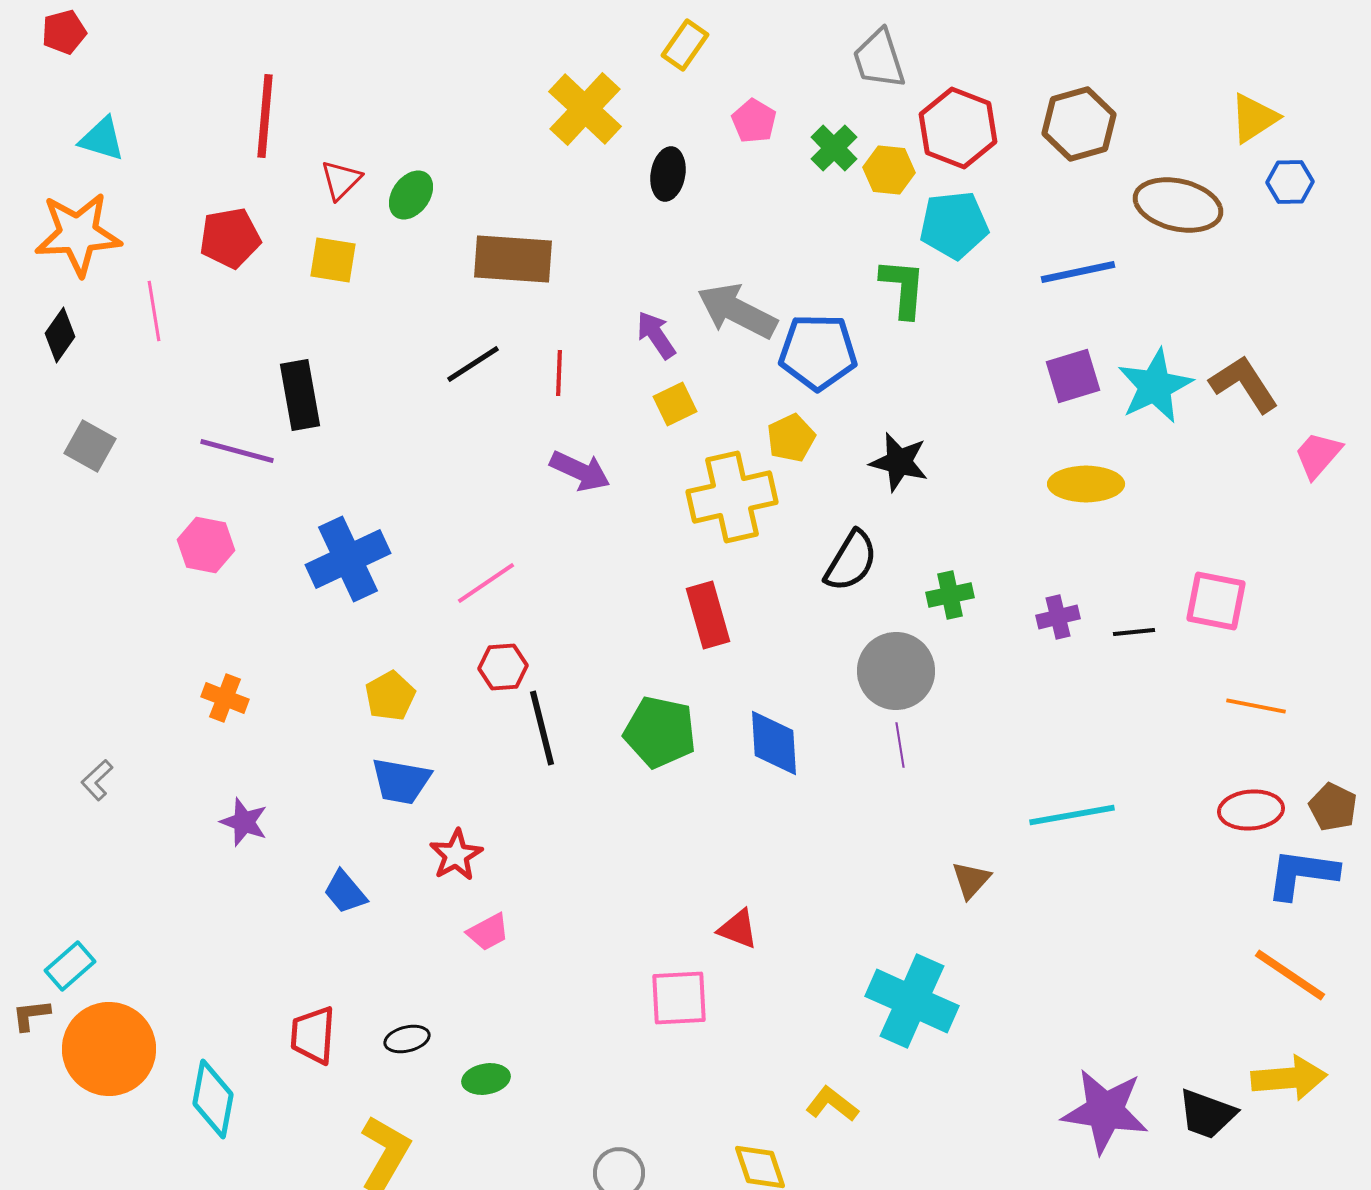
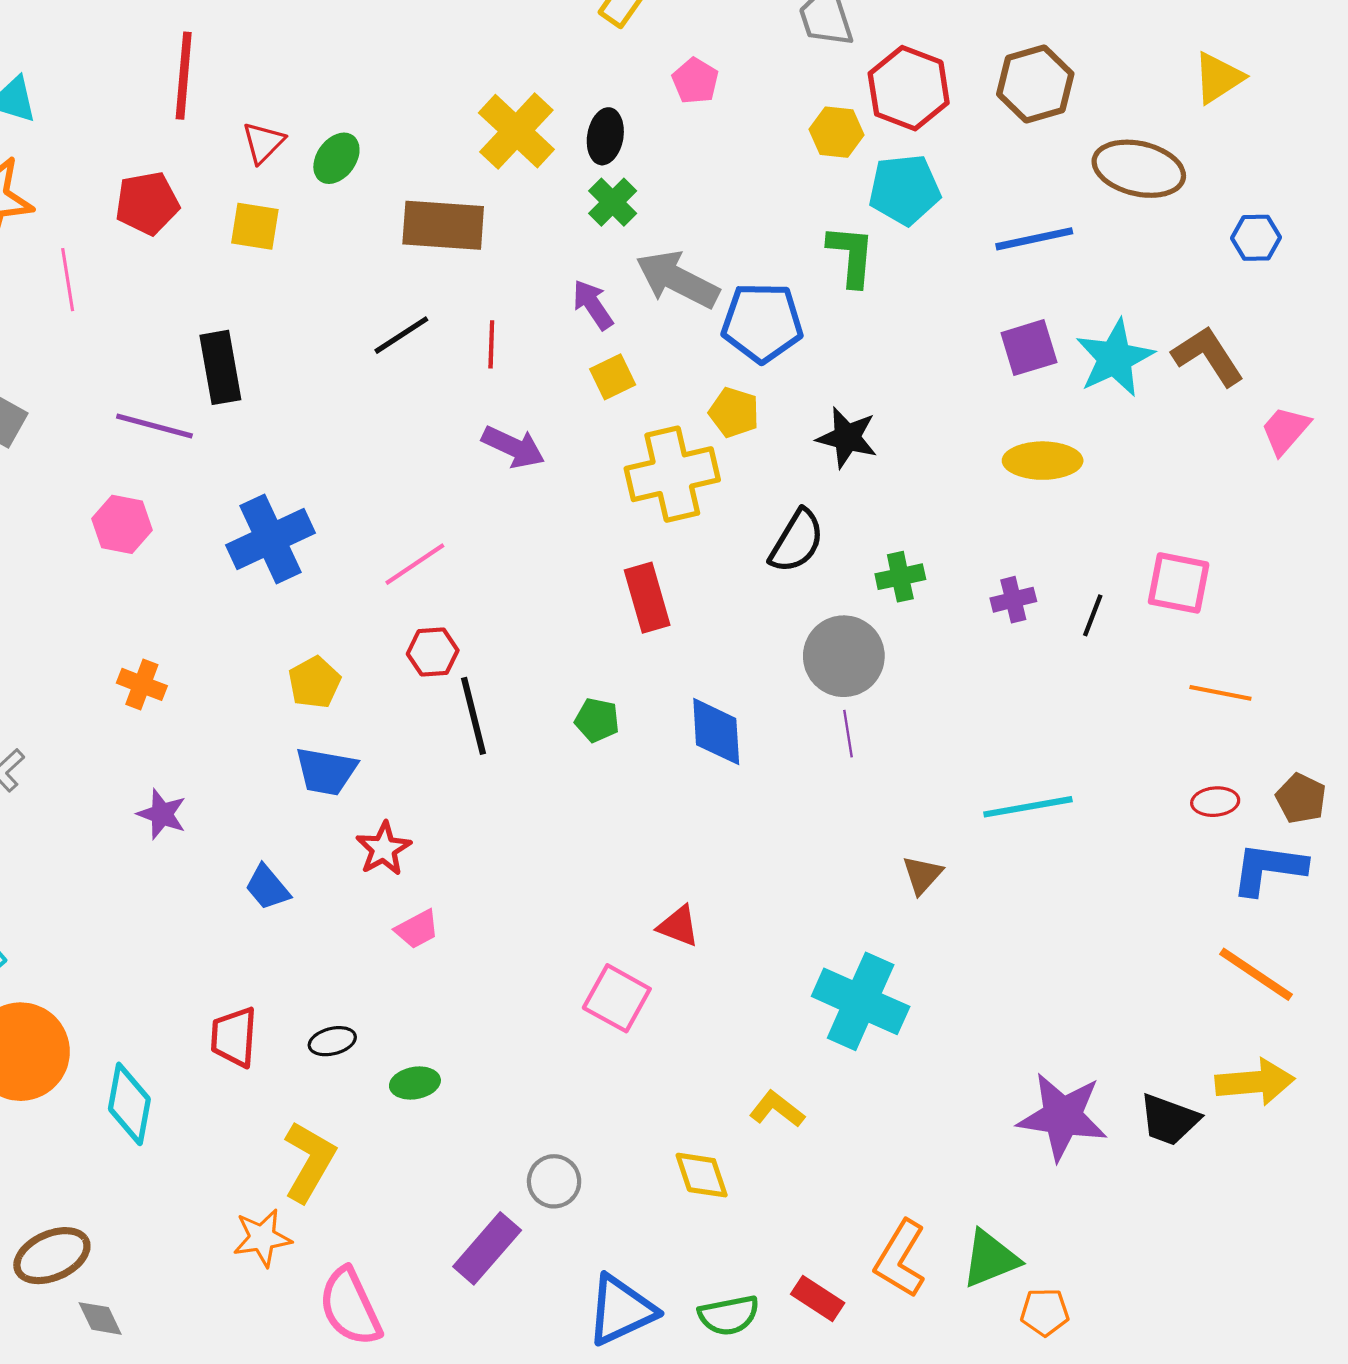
yellow cross: (585, 109) -> (516, 131), moved
green cross: (834, 148) -> (613, 202), moved
blue hexagon: (1290, 182) -> (1256, 238), moved
yellow pentagon: (791, 438) -> (734, 412), turned -30
black line: (1134, 632) -> (1093, 615), turned -63
green pentagon: (660, 732) -> (597, 720), size x0.6
red ellipse: (1251, 810) -> (1215, 802), size x0.7
pink square: (679, 998) -> (617, 998), turned 32

